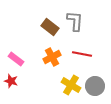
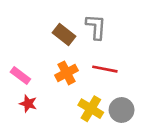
red star: (11, 81) -> (28, 104), moved

